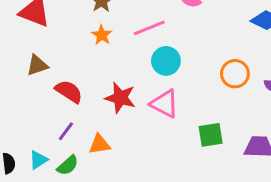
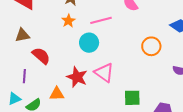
cyan circle: (166, 61) -> (89, 43), moved
orange circle: (235, 74) -> (151, 46), moved
red star: (120, 98) -> (77, 77), moved
purple line: (66, 131) -> (24, 76), moved, turned -40

